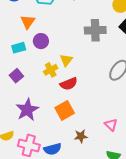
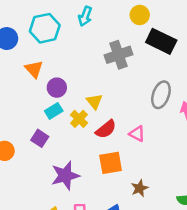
cyan rectangle: (19, 48) -> (54, 111), moved
purple star: (27, 110) -> (65, 176), turned 30
orange square: (65, 110) -> (111, 163), turned 36
pink triangle: (111, 125) -> (137, 134), moved

